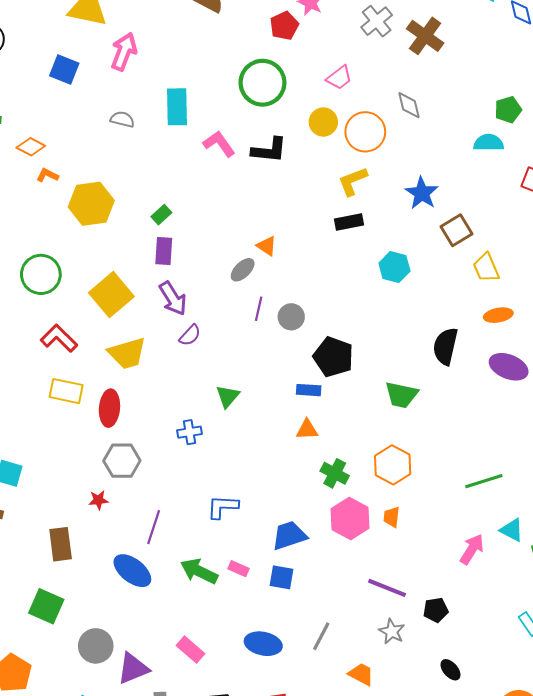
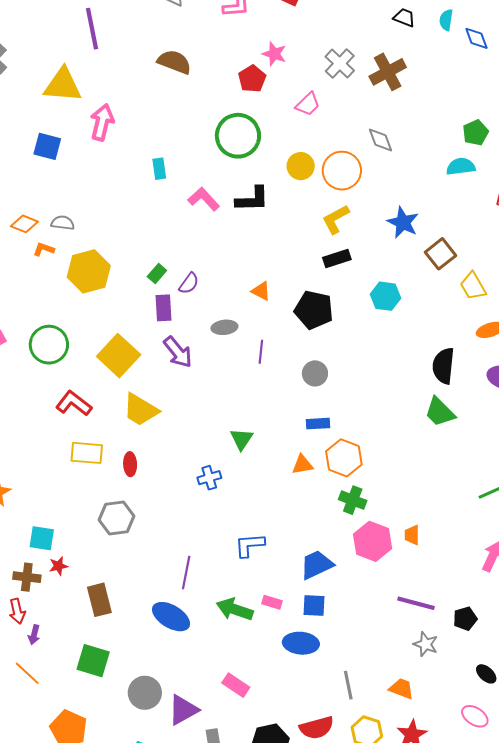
brown cross: (425, 36) -> (388, 72), turned 33
pink trapezoid: (339, 78) -> (308, 104), moved
cyan rectangle: (177, 107) -> (159, 169), size x0.6
gray semicircle: (122, 119) -> (63, 223), moved
gray ellipse: (243, 270) -> (224, 327), moved, turned 45
gray circle: (291, 317) -> (315, 373), moved
purple semicircle: (190, 335) -> (189, 283), moved
yellow trapezoid: (127, 353) -> (141, 410), turned 54
black pentagon: (333, 357) -> (314, 310), moved
green trapezoid: (401, 395) -> (440, 412), moved, turned 40
red ellipse: (109, 408) -> (130, 464), size x0.7
orange triangle: (307, 430) -> (302, 465), moved
gray hexagon: (122, 461) -> (117, 518), moved
orange hexagon: (393, 465) -> (344, 458), moved
red star: (98, 500) -> (58, 566), moved
gray line: (321, 636) -> (348, 685), moved, turned -32
blue ellipse: (263, 644) -> (301, 643), moved

